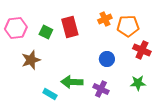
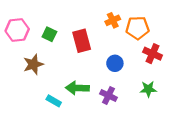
red rectangle: (70, 27) -> (82, 41), moved

